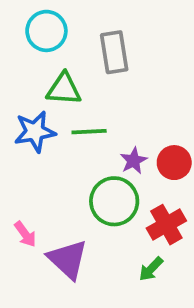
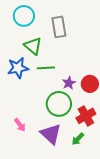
green triangle: (64, 89) -> (33, 46), turned 36
pink arrow: (25, 234) -> (20, 125), moved
purple triangle: (68, 259) -> (51, 134), moved

